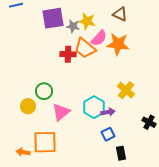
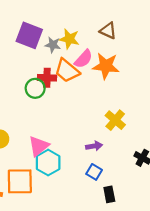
purple square: (53, 18) -> (29, 35), turned 30
green circle: (44, 91) -> (35, 88), moved
cyan hexagon: (94, 107) -> (48, 163), moved
blue square: (108, 134) -> (94, 172), turned -32

